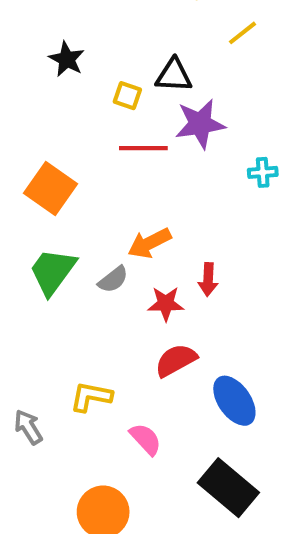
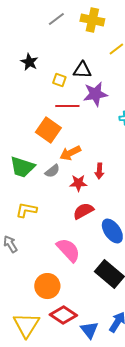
orange square: (51, 189) -> (48, 130), moved
green trapezoid: (53, 271) -> (22, 167), turned -108
yellow L-shape: (91, 397) -> (26, 210), moved
pink semicircle: (146, 439) -> (68, 250), size x1.5

